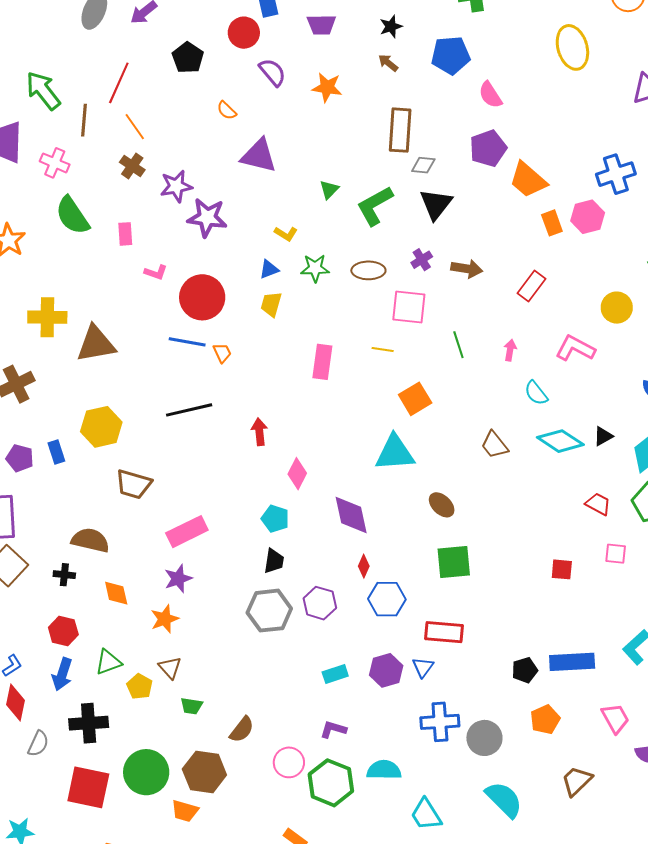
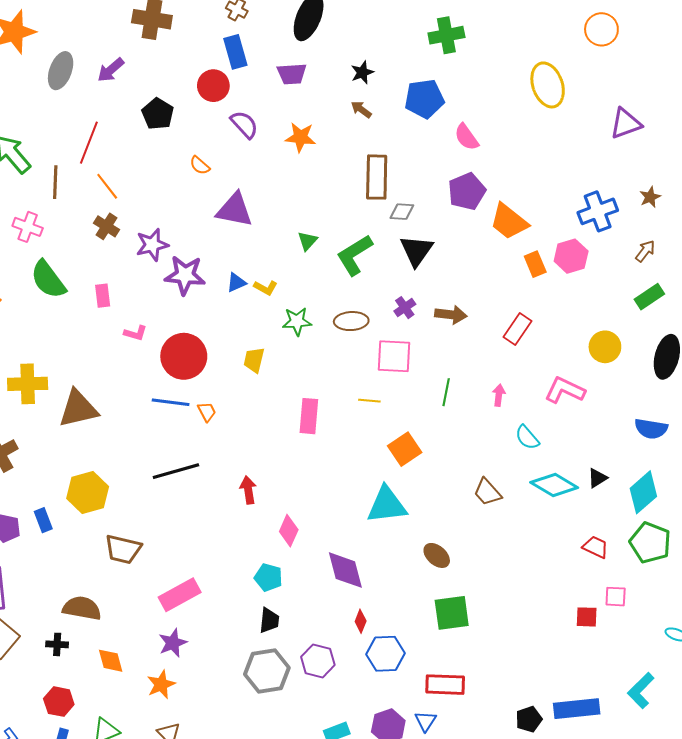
blue triangle: (269, 269) -> (236, 282), moved
green line: (458, 345) -> (446, 392), turned 32
red square: (562, 569) -> (587, 617), moved

